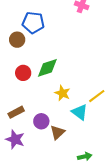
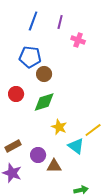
brown circle: (17, 40) -> (44, 74), moved
red circle: (23, 73) -> (16, 94), moved
brown triangle: (57, 132) -> (54, 166), turned 42

